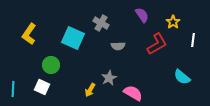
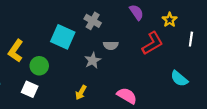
yellow L-shape: (29, 34) -> (16, 51), moved
gray star: (109, 78) -> (93, 60), moved

